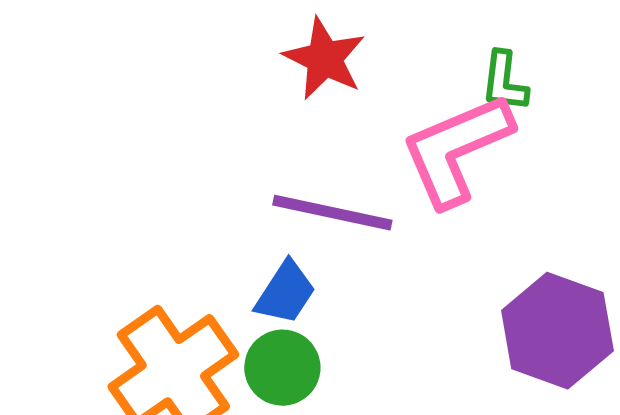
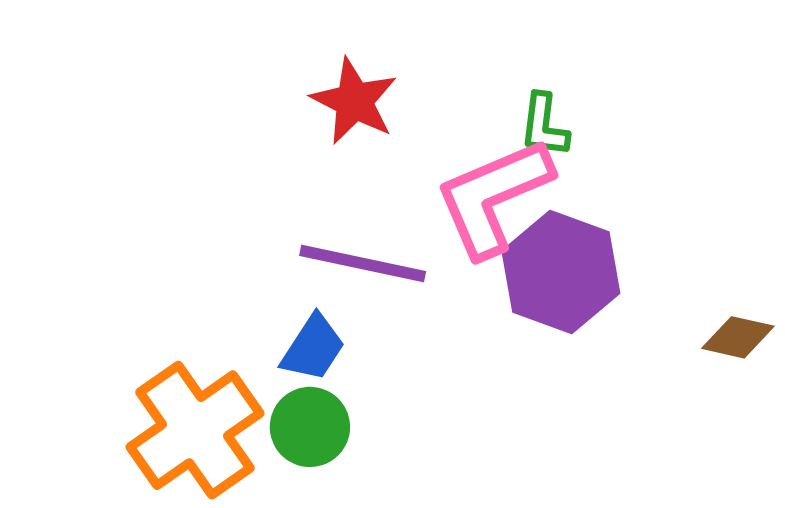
purple hexagon: (557, 331) -> (561, 272), moved

